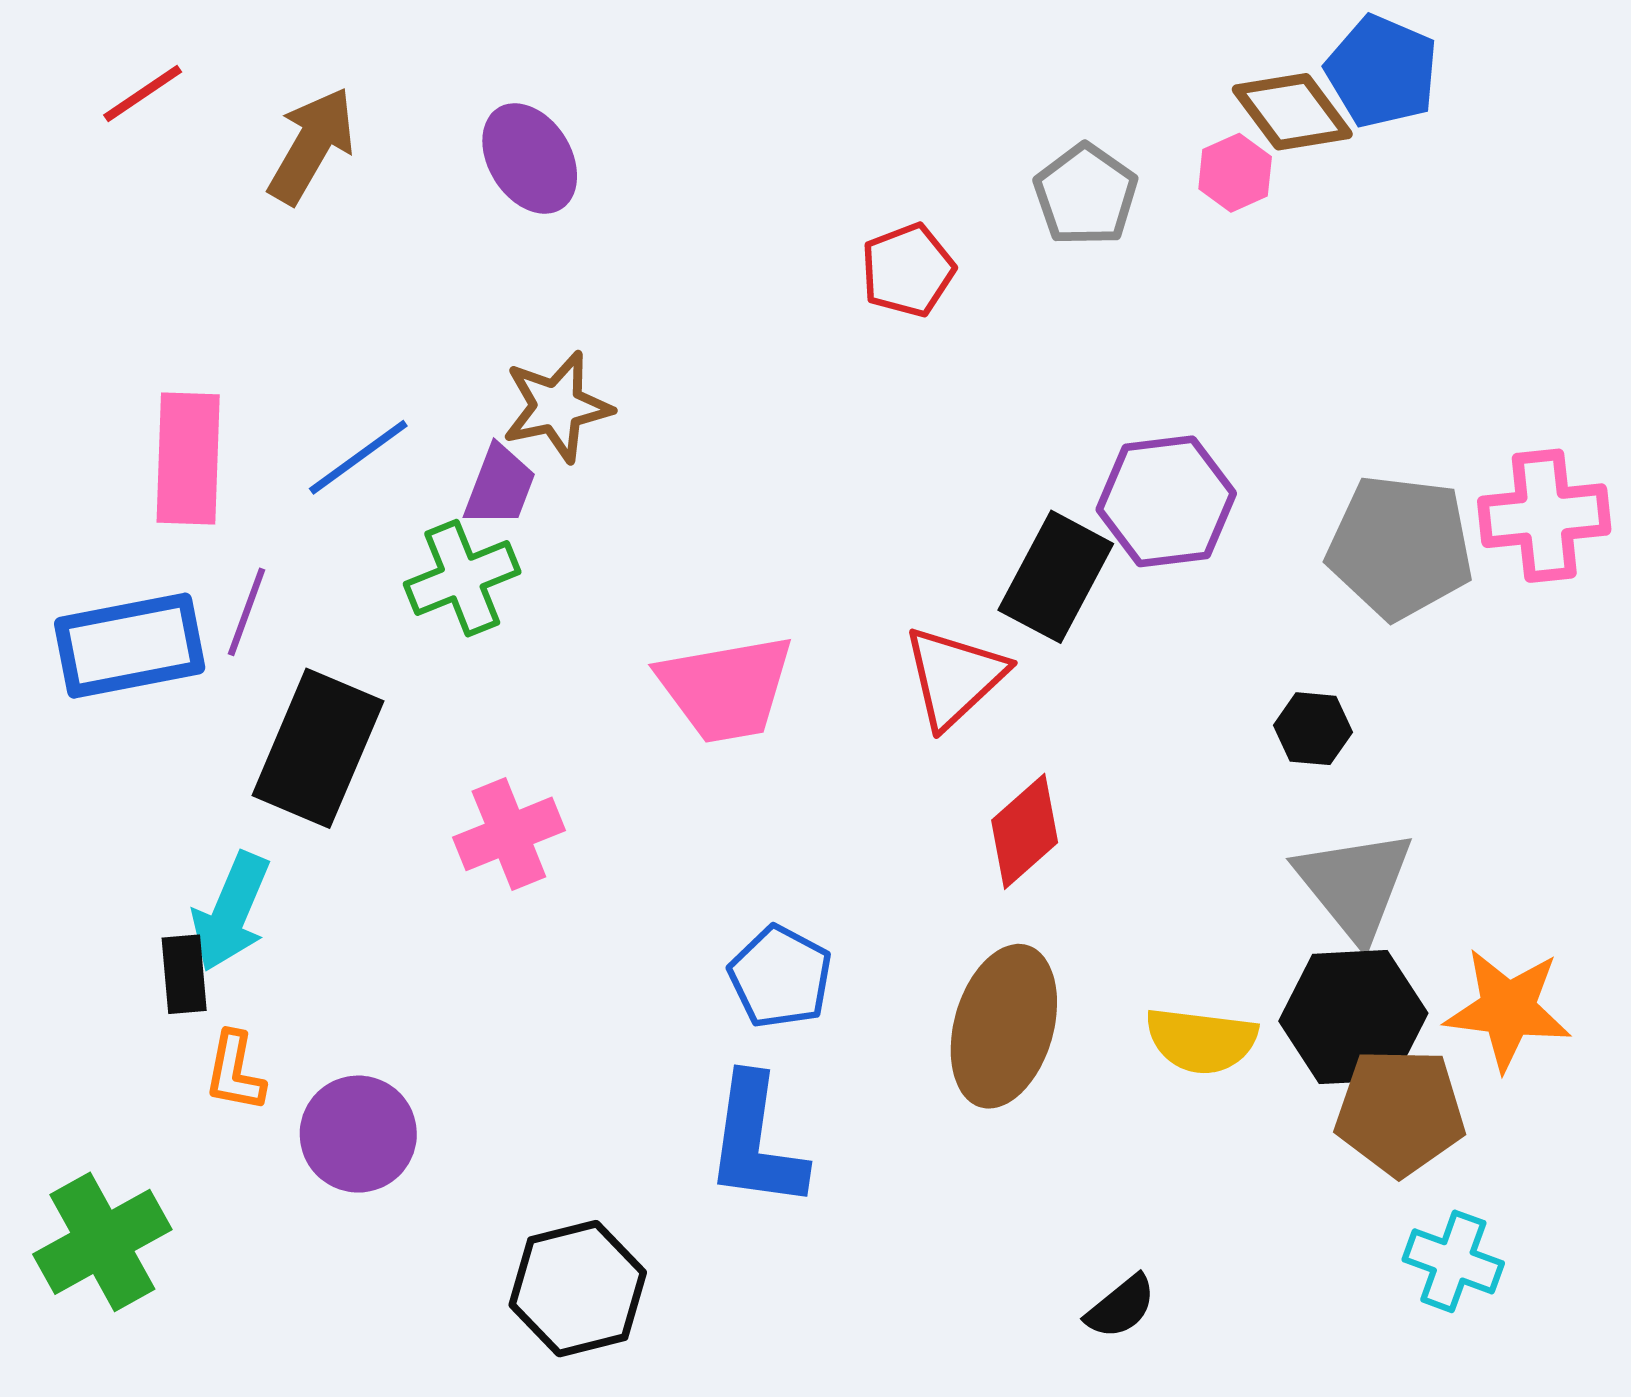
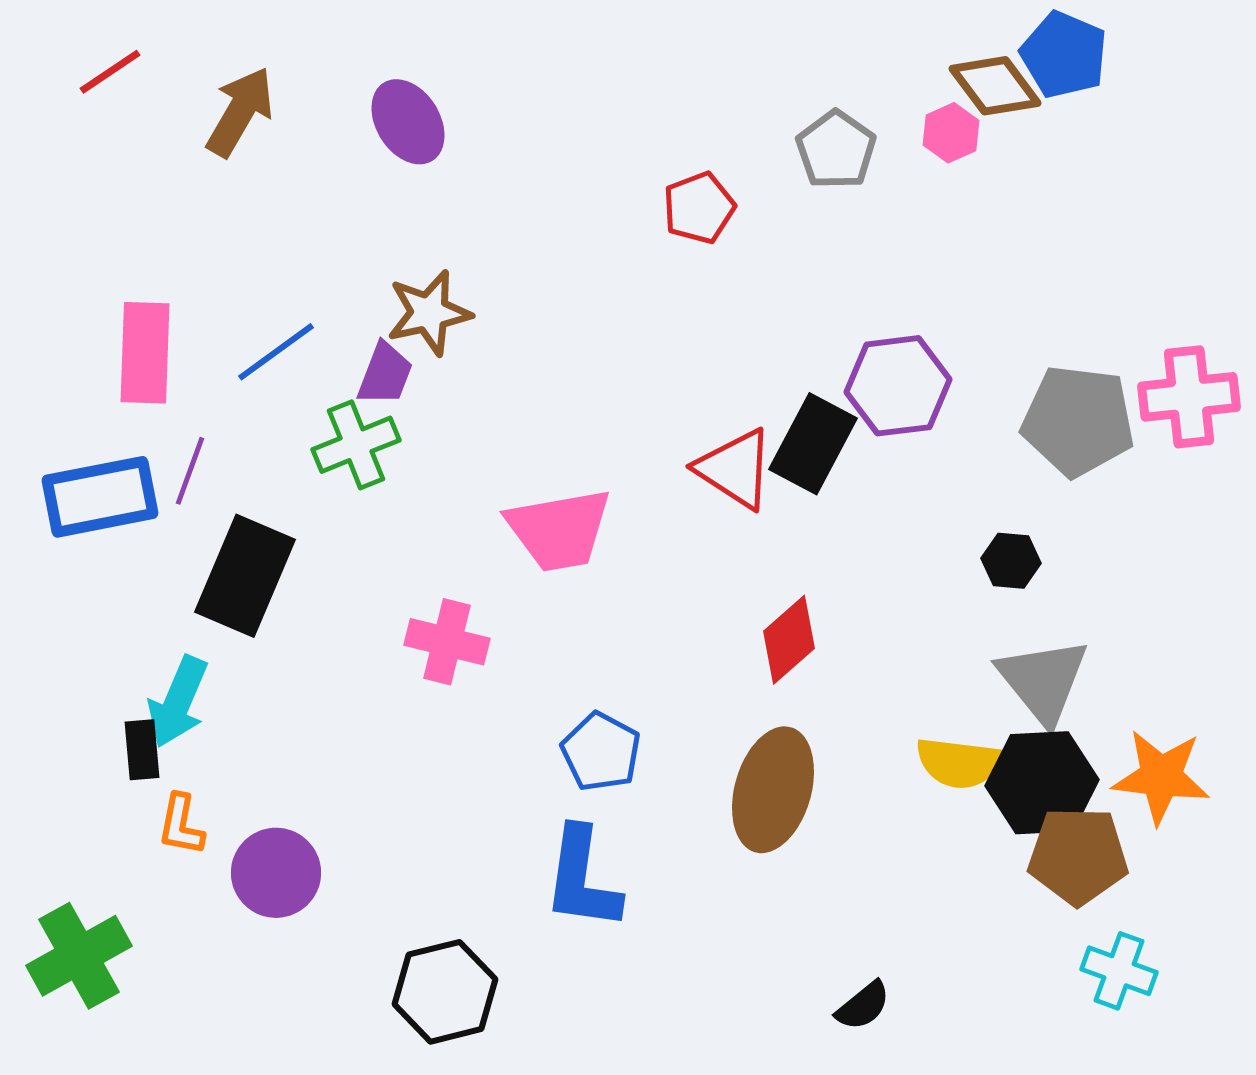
red triangle: (954, 677) -> (735, 469), moved, turned -44
pink cross: (509, 834) -> (447, 642), moved, turned 36
yellow semicircle: (1201, 1041) -> (959, 763), moved

